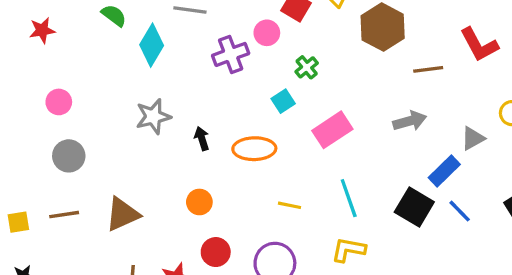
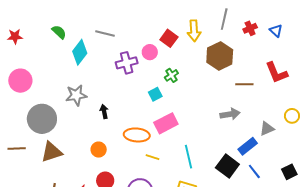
pink circle: (59, 102) -> (20, 81), size x1.5
pink rectangle: (332, 130) -> (166, 123), moved
orange ellipse: (254, 149) -> (137, 135), moved
gray circle: (69, 156) -> (42, 119), moved, size x1.5

